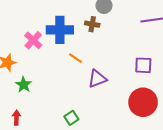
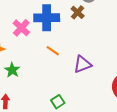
brown cross: (92, 24) -> (78, 12), turned 32
orange line: (75, 58) -> (53, 51), moved

